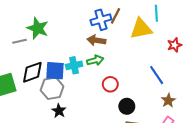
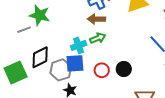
blue square: (55, 71) -> (75, 63), moved
red circle: (110, 84) -> (102, 70), moved
black circle: (127, 106) -> (124, 69), moved

